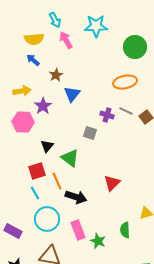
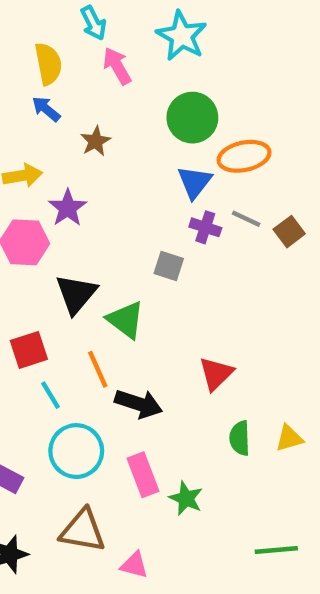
cyan star: (96, 26) -> (182, 36), turned 30
yellow semicircle: (34, 39) -> (48, 64), turned -96
green circle: (135, 47) -> (192, 118), moved
blue triangle: (72, 94) -> (195, 182), moved
black triangle: (47, 146) -> (76, 294), size x1.5
red square: (37, 171) -> (29, 350), moved
green semicircle: (125, 230) -> (240, 438), moved

